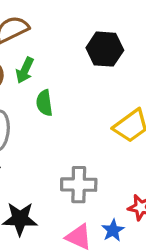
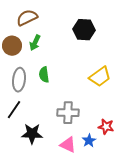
green semicircle: (44, 103) -> (44, 75), moved

